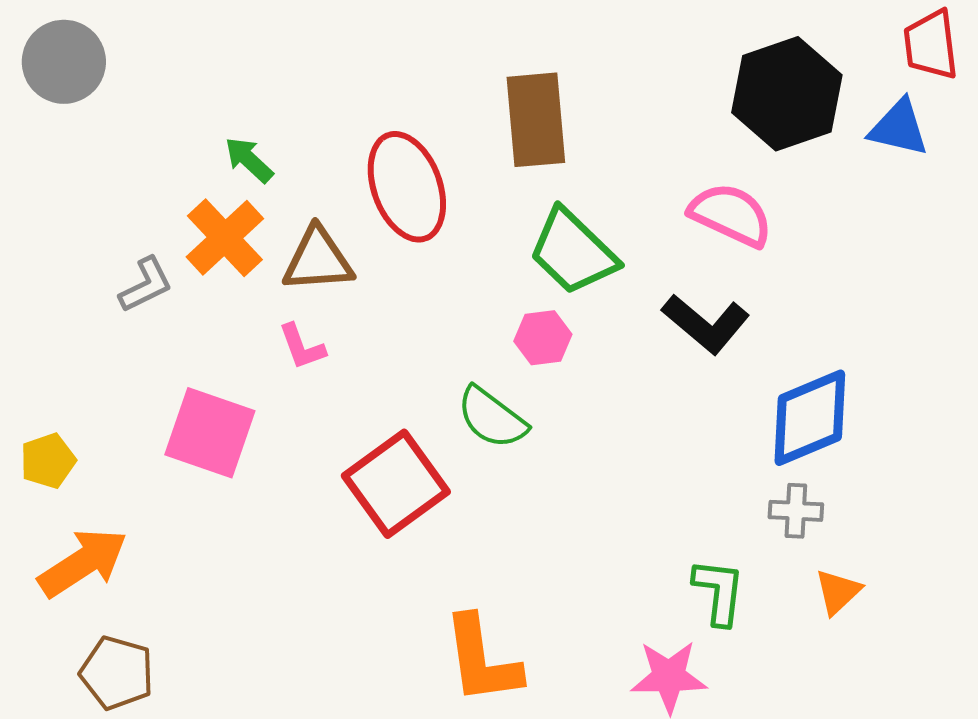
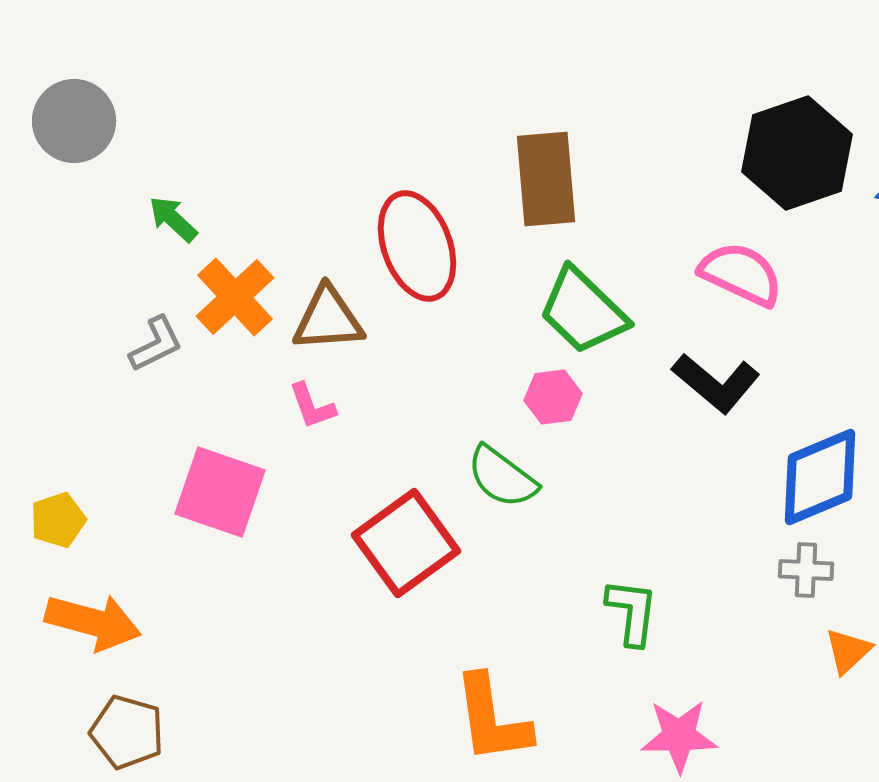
green arrow: (249, 160) -> (173, 219), moved
orange arrow: (83, 563) -> (93, 622), turned 48
green L-shape: (719, 592) -> (632, 612), moved

